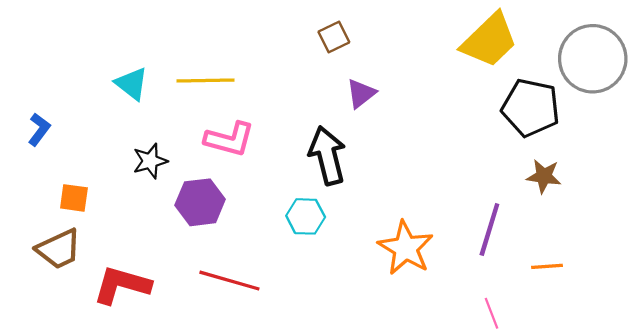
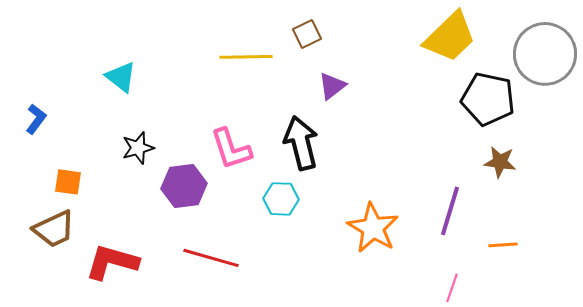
yellow line: (206, 80) -> (246, 57), moved
pink L-shape: (229, 139) -> (231, 149), moved, turned 57
pink line: (492, 313) -> (452, 288), turned 40

